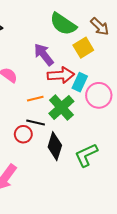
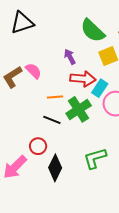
purple arrow: (44, 55) -> (70, 57), size x0.7
red circle: (23, 134) -> (38, 146), moved
black diamond: (55, 146) -> (55, 168), moved

